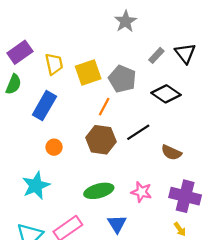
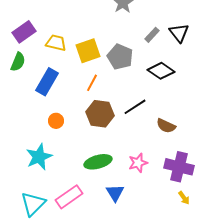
yellow trapezoid: (54, 64) -> (56, 43), turned -65
orange line: (104, 107) -> (92, 83), moved
pink star: (141, 192) -> (138, 163), turned -30
yellow arrow: (180, 229) -> (184, 198), moved

